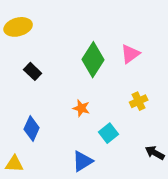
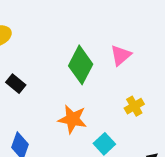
orange star: (81, 108) -> (72, 119), size x1.5

